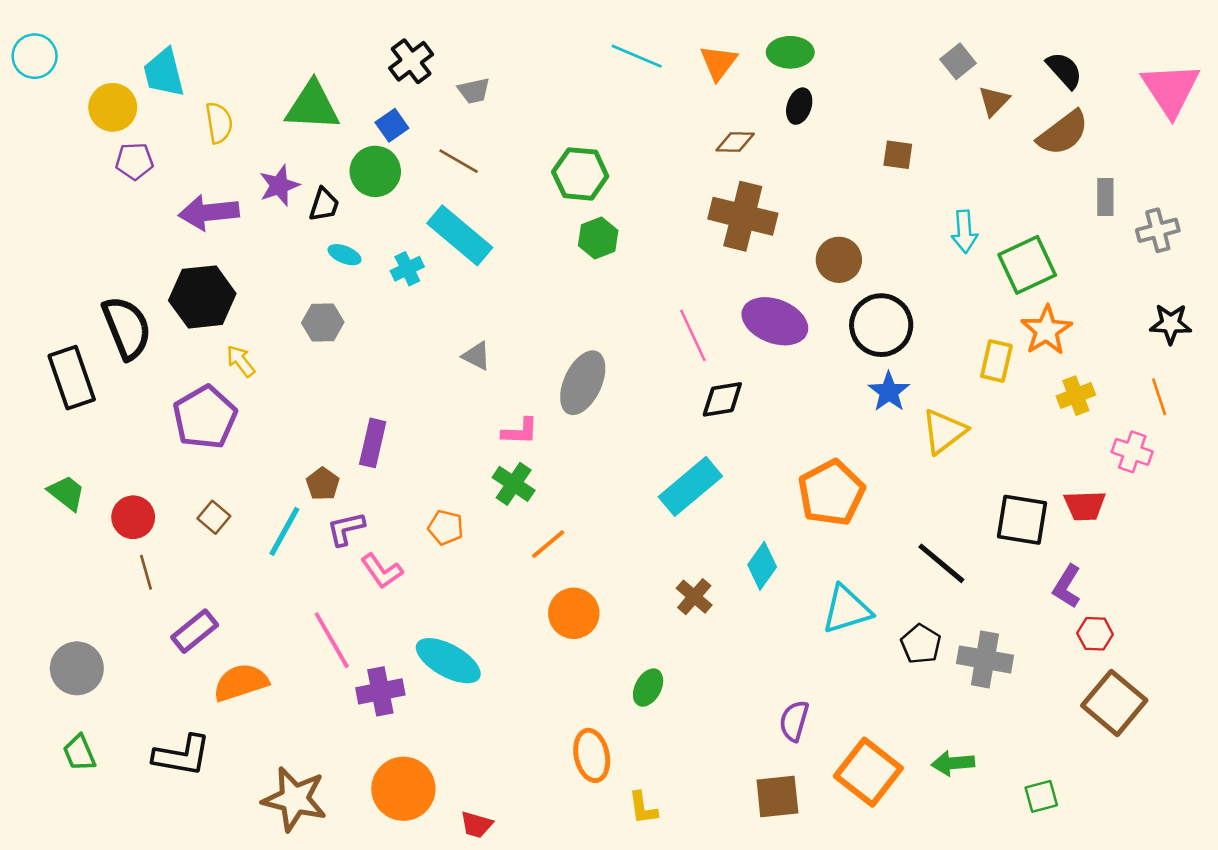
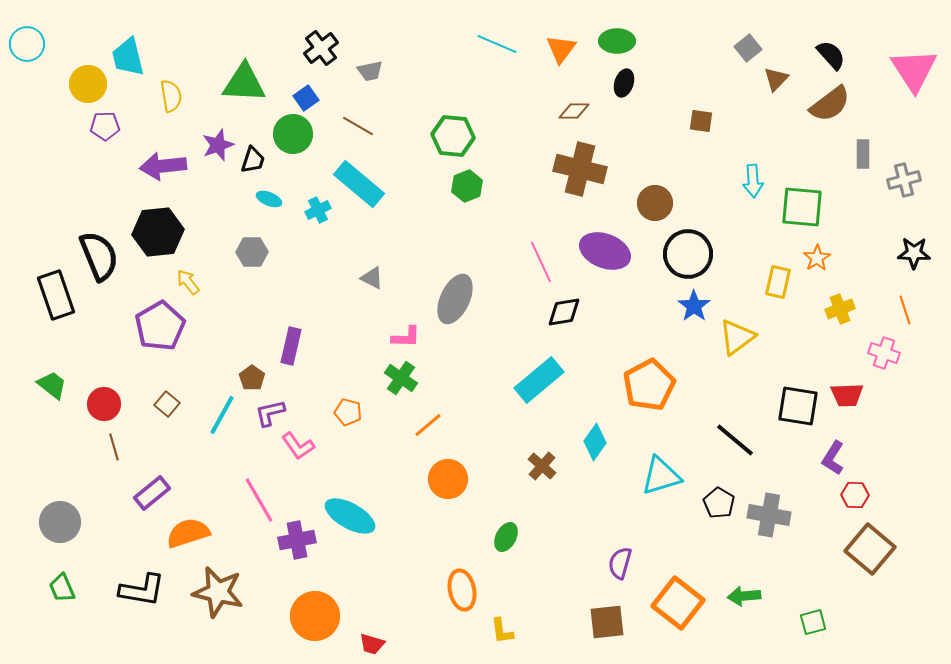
green square: (1027, 265) -> (802, 207), turned 30
orange star: (1046, 330) -> (817, 258), size x0.7
brown star: (295, 799) -> (218, 592), moved

